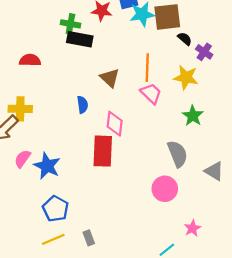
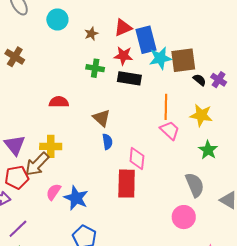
black rectangle: (80, 39) -> (129, 78), moved
purple cross: (204, 52) -> (219, 80), moved
brown triangle: (110, 78) -> (102, 118), moved

